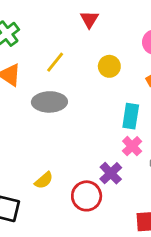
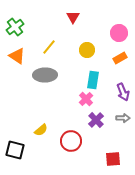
cyan rectangle: (131, 116) -> (93, 80), moved
pink cross: (132, 146) -> (86, 99), moved
purple cross: (111, 173) -> (96, 120), moved

